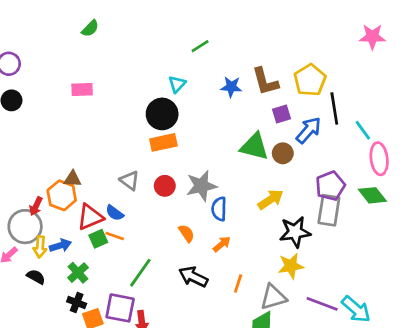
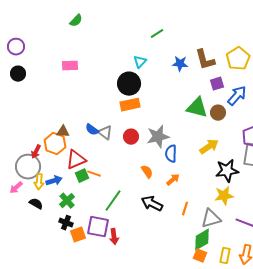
blue semicircle: (115, 213) -> (92, 130), moved

